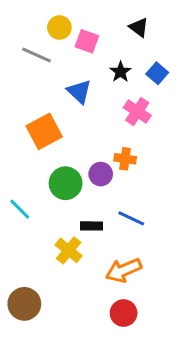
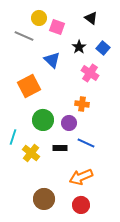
purple circle: (101, 174) -> (69, 123), moved
cyan line: (20, 209) -> (13, 137), turned 63
yellow cross: (69, 250) -> (31, 153), moved
brown circle: (24, 304) -> (44, 199), moved

